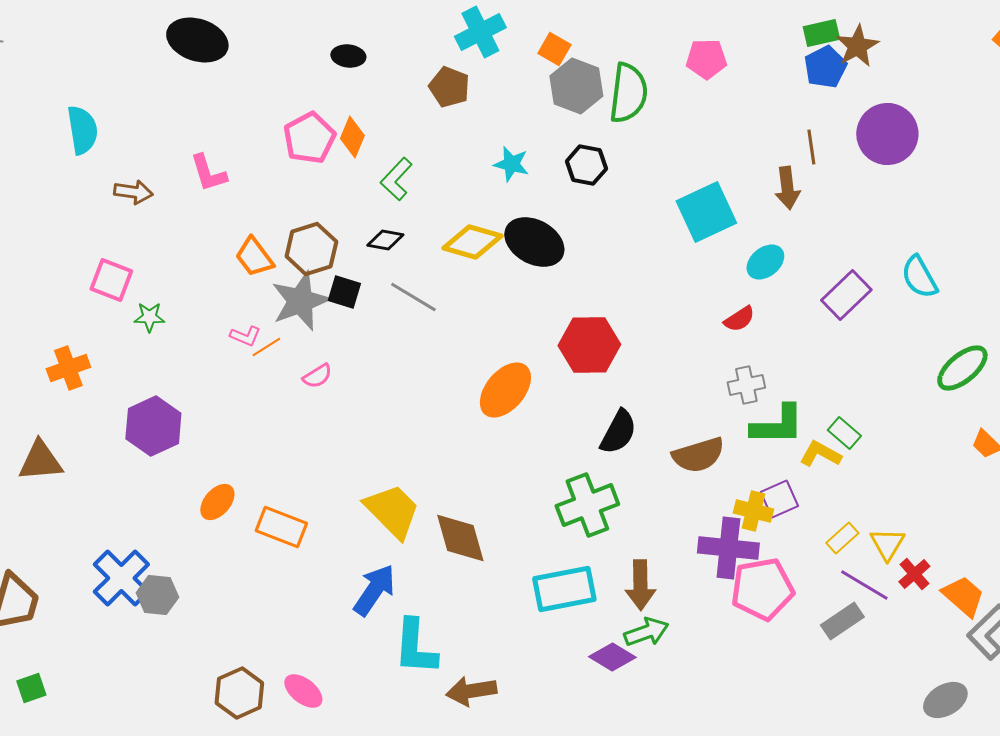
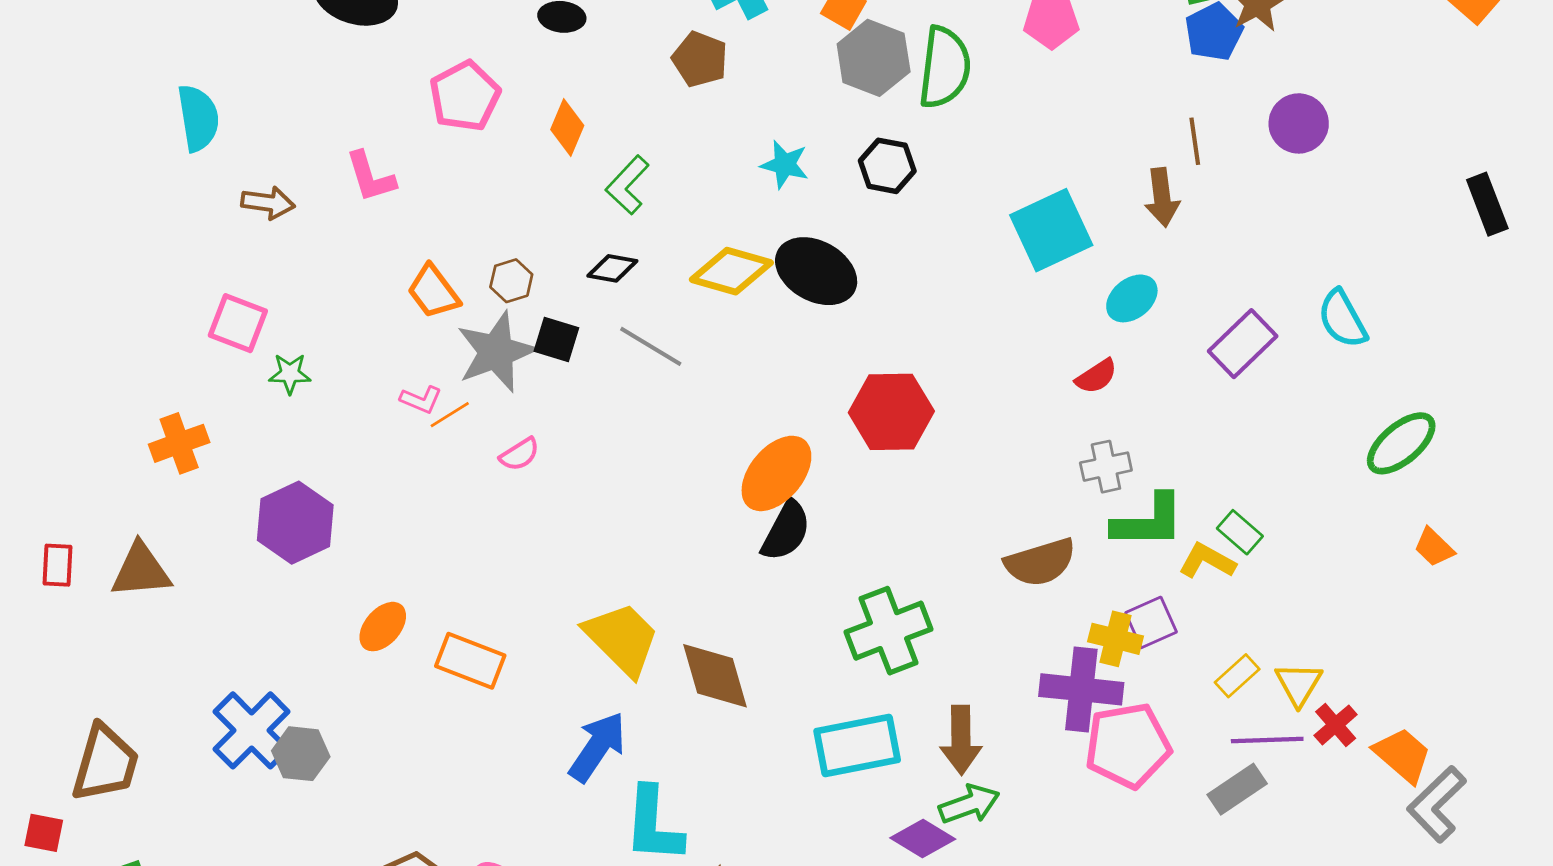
purple circle: (887, 134) -> (1299, 123), size x0.7
pink pentagon: (309, 138) -> (465, 96), moved
brown hexagon: (311, 249) -> (511, 281), size x0.6
black semicircle: (618, 432) -> (786, 531), moved
purple line: (864, 585) -> (1267, 740), turned -33

